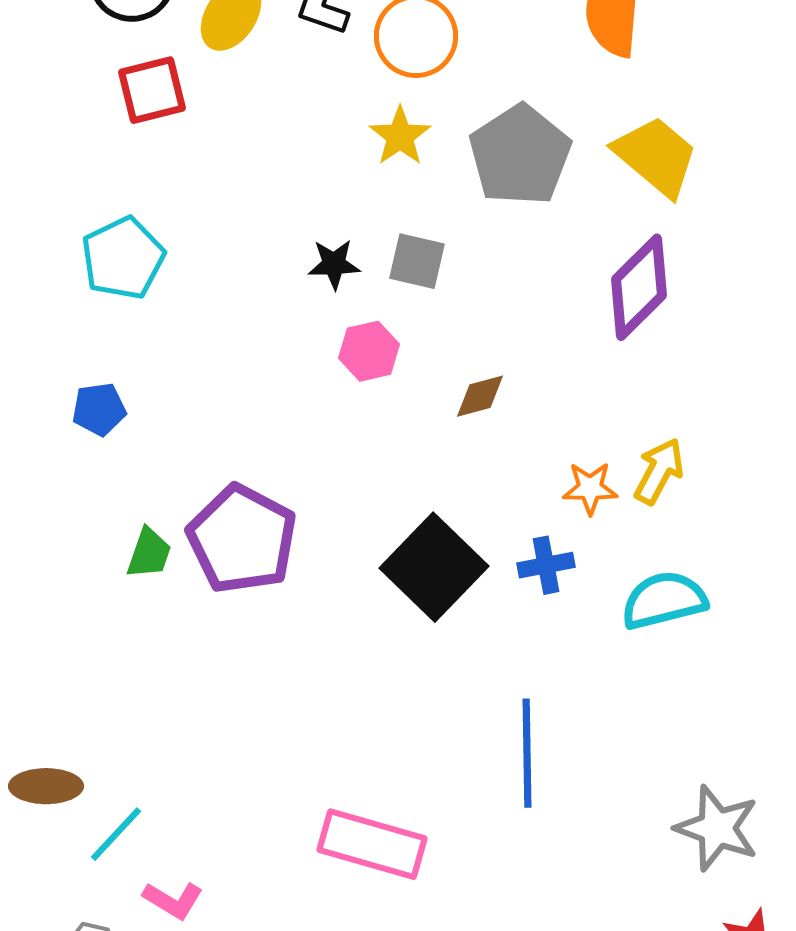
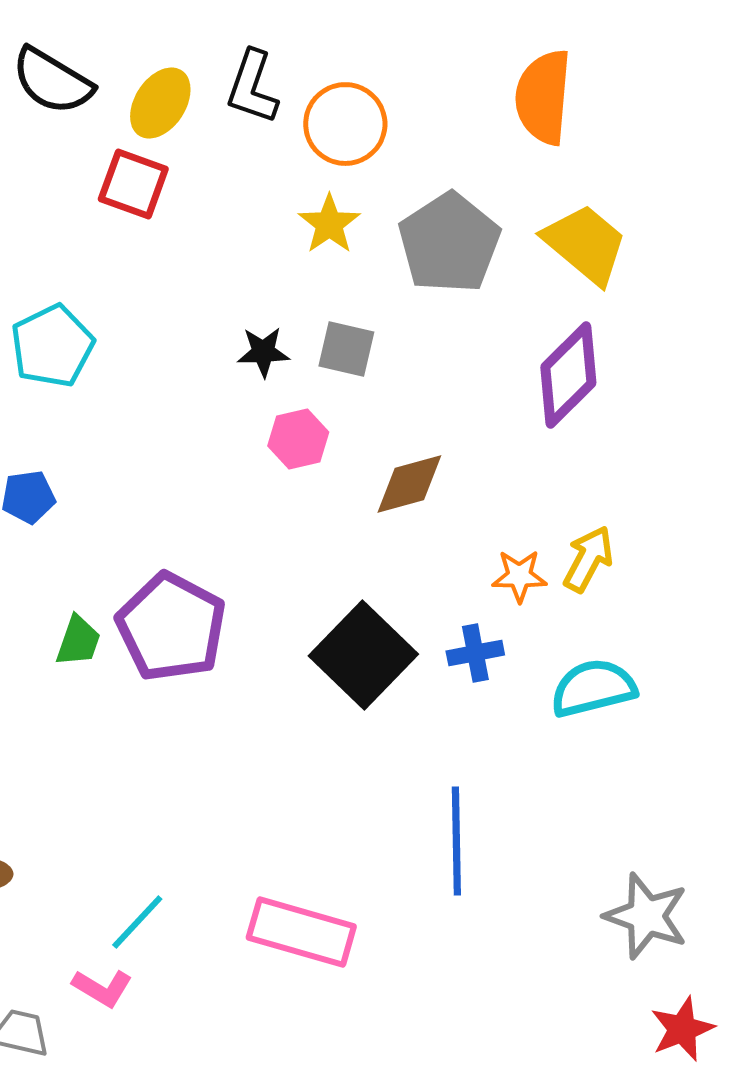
red square: (152, 90) -> (133, 184), moved, turned 34
brown diamond: (480, 396) -> (409, 484), size x1.4
cyan line: (116, 834) -> (137, 922), moved

